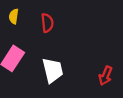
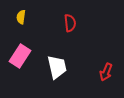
red semicircle: (47, 23) -> (70, 23), moved

